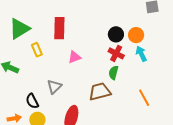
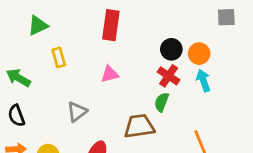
red rectangle: (59, 28) -> (111, 25), moved
green triangle: (19, 29) -> (38, 26), size x0.7
black semicircle: (32, 101) -> (16, 116), moved

